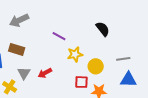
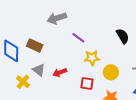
gray arrow: (19, 20) -> (57, 18), moved
gray triangle: (24, 73) -> (39, 70), turned -32
red square: (81, 82) -> (87, 84), moved

